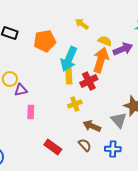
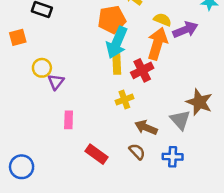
orange pentagon: (45, 41) -> (112, 20), moved
purple triangle: (21, 90) -> (56, 82), turned -40
pink rectangle: (31, 112) -> (69, 120), moved

